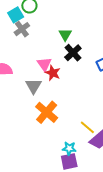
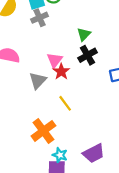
orange cross: (47, 112) -> (43, 131), moved
yellow line: (87, 127) -> (65, 103), moved

